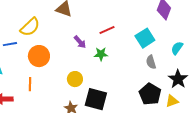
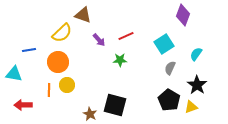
yellow semicircle: (30, 27) -> (62, 33), moved
purple arrow: (80, 42) -> (99, 40), moved
gray semicircle: (151, 62) -> (170, 68), turned 40
yellow circle: (75, 79) -> (67, 85), moved

